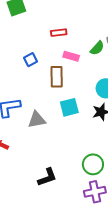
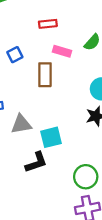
cyan square: (69, 107) -> (51, 137), moved
black L-shape: (47, 177) -> (36, 162), moved

